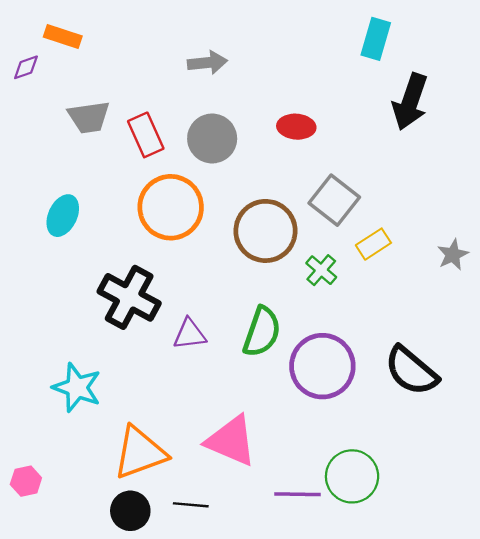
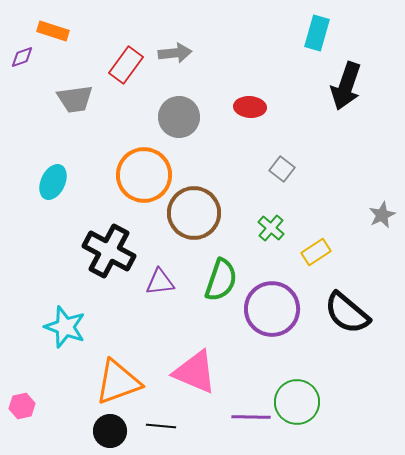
red rectangle: (146, 135) -> (126, 65), moved, turned 60
gray square: (334, 200) -> (282, 169), size x0.6
brown circle: (265, 231) -> (194, 213), moved
yellow rectangle: (373, 244) -> (316, 252), moved

